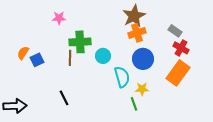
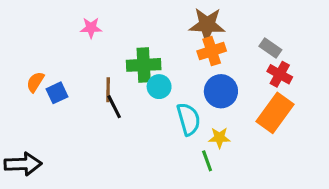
brown star: (134, 16) -> (207, 25), turned 30
green cross: (80, 42) -> (144, 65), moved
black line: (64, 98) -> (114, 107), moved

